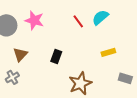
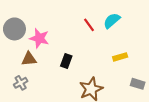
pink star: (34, 20) -> (39, 38), moved
brown triangle: (20, 54) -> (29, 59), turned 42

